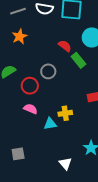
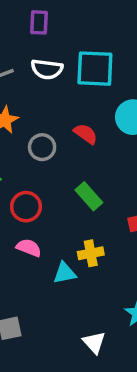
green rectangle: (78, 60) -> (89, 196), moved
gray circle: (48, 71) -> (42, 147), moved

